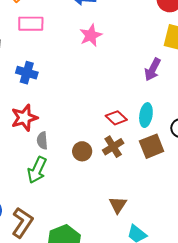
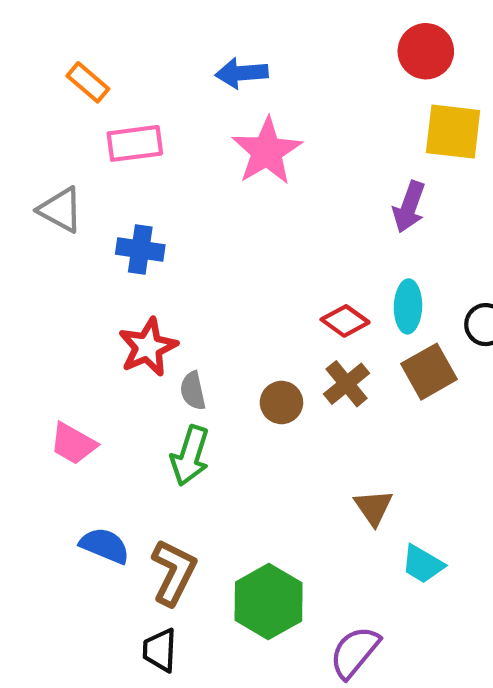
pink star: (91, 35) -> (267, 151), size x1.4

